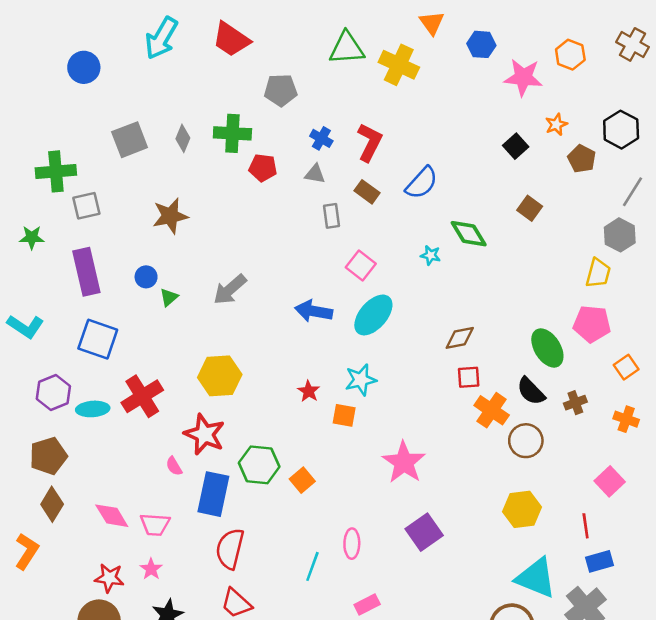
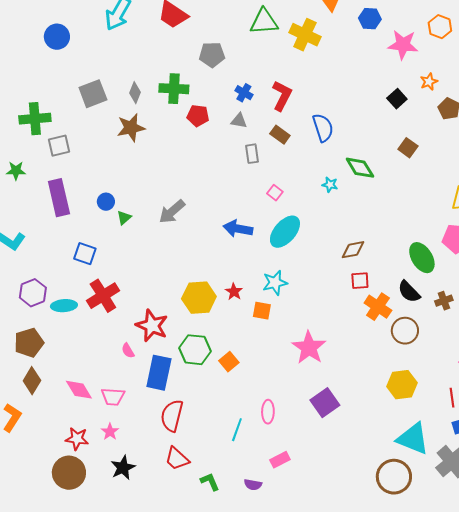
blue semicircle: (422, 183) -> (323, 128), turned -60
brown star: (170, 216) -> (131, 128), moved
pink square: (361, 265) -> (275, 193), size x0.7
blue square: (98, 339) -> (85, 254), moved, size x0.7
yellow hexagon: (220, 376) -> (199, 298), moved

